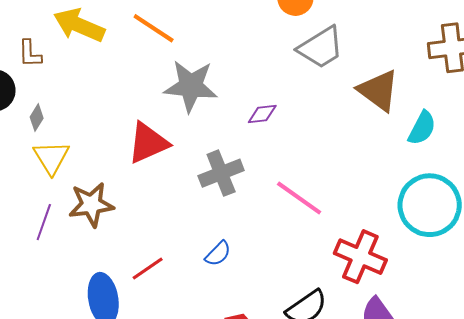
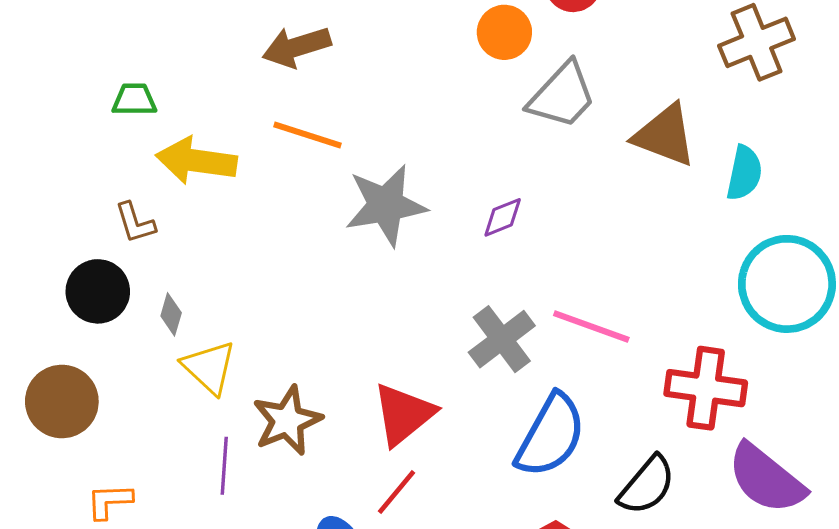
red triangle: (148, 143) -> (404, 414), moved
gray cross: (221, 173) -> (502, 339), moved
blue semicircle: (218, 254) -> (551, 436), moved, size x2.0

